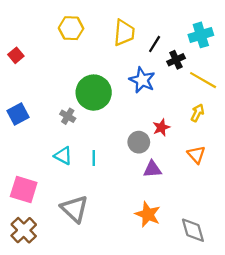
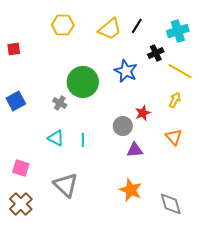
yellow trapezoid: (124, 33) -> (110, 29), turned 45
black line: (155, 44) -> (137, 26), moved
red square: (16, 55) -> (14, 49), turned 32
pink square: (24, 190) -> (21, 168), size x0.7

